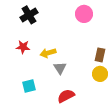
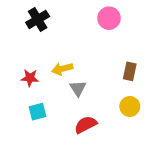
red star: (23, 47) -> (30, 78), moved
yellow circle: (100, 74) -> (130, 106), moved

